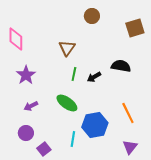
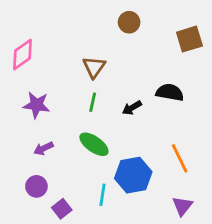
pink diamond: (16, 39) -> (22, 54), turned 55
green line: (74, 74) -> (93, 102), moved
purple star: (26, 75) -> (36, 105), turned -30

